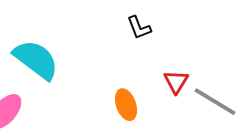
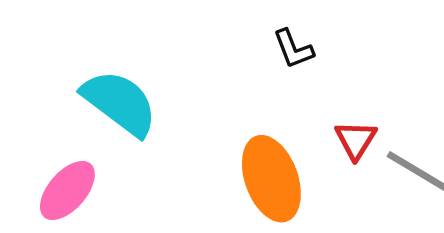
orange ellipse: (126, 105) -> (271, 179), size x1.6

